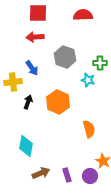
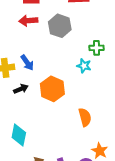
gray hexagon: (65, 57) -> (60, 26), moved
blue arrow: (32, 68) -> (27, 63), moved
black arrow: (28, 102) -> (21, 89), turned 48

